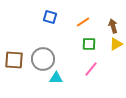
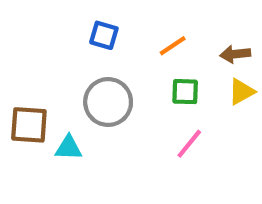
brown arrow: (113, 26) -> (235, 54), turned -80
gray circle: (43, 59) -> (108, 102), moved
cyan triangle: (56, 78) -> (69, 148), moved

